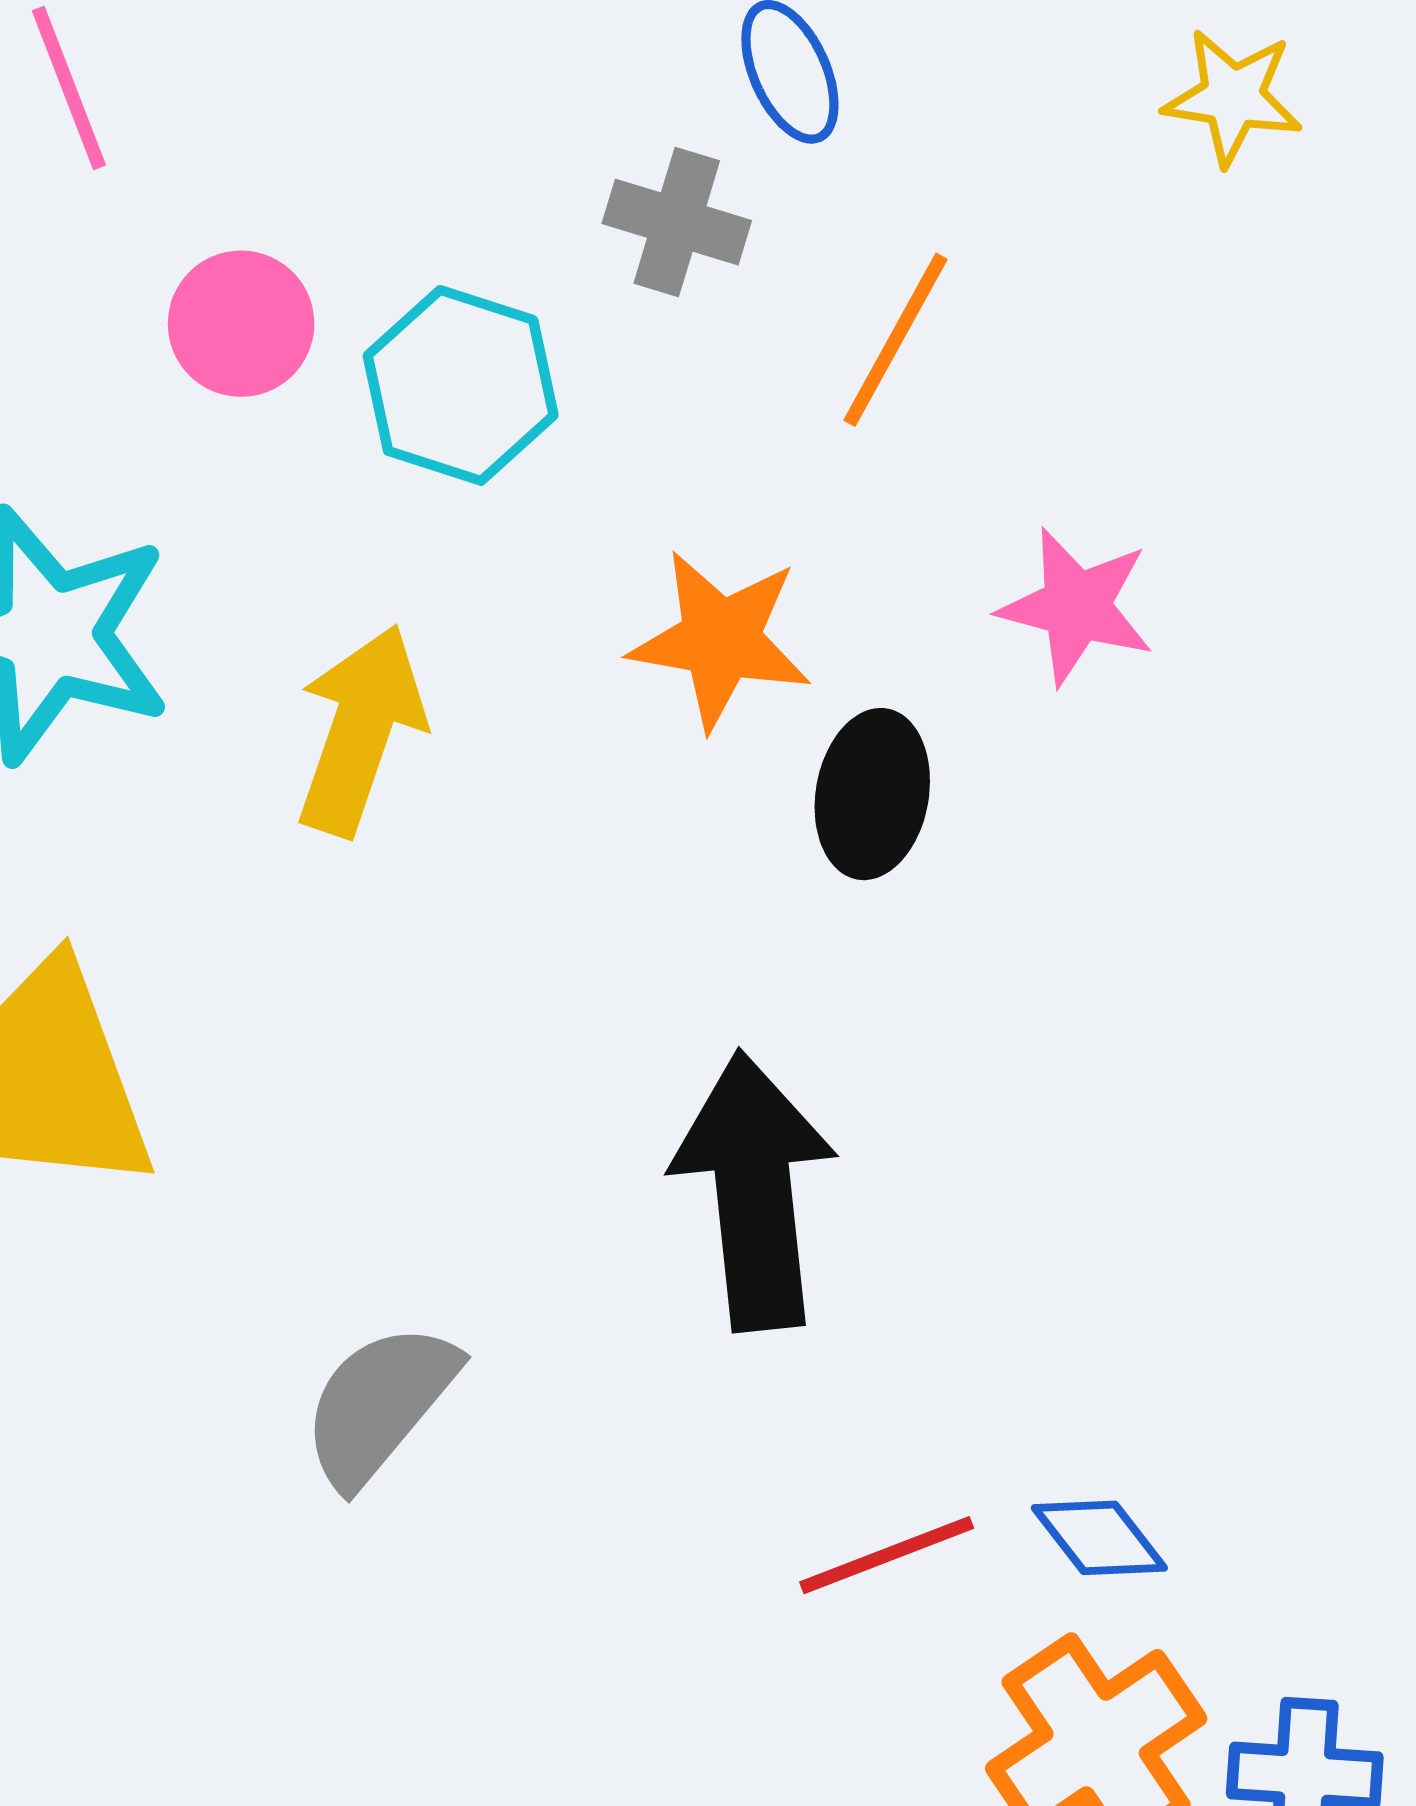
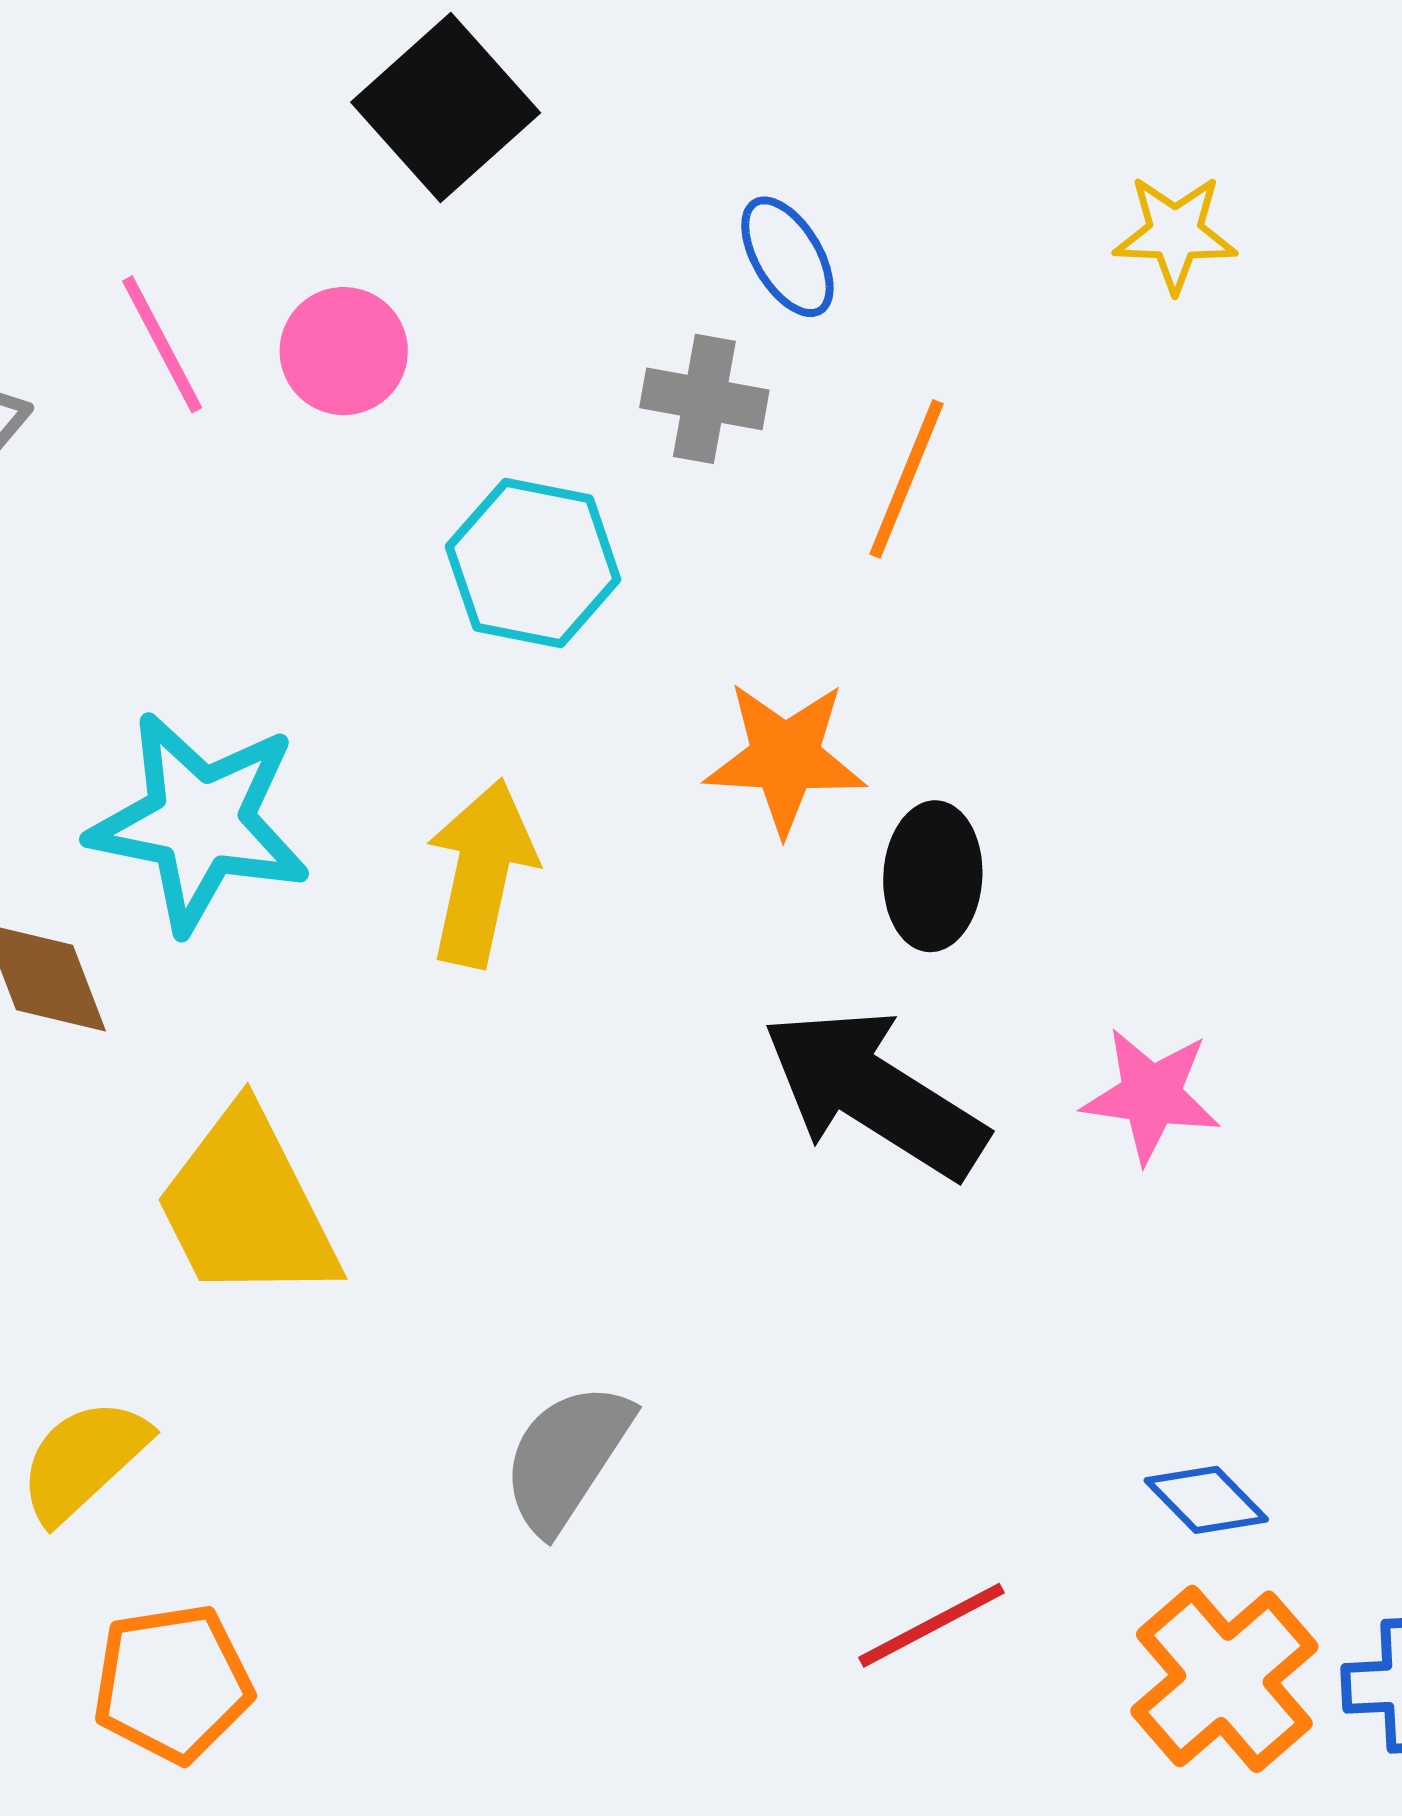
pink circle: (241, 324) -> (344, 351), moved
pink star: (1076, 606) -> (1151, 1095), moved
black arrow: (754, 1191) -> (874, 1093), moved, turned -45
red line: (887, 1555) -> (931, 1625), moved

